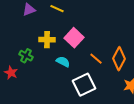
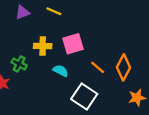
pink square: (74, 38) -> (73, 44), turned 30
white square: (84, 85) -> (84, 97), turned -30

